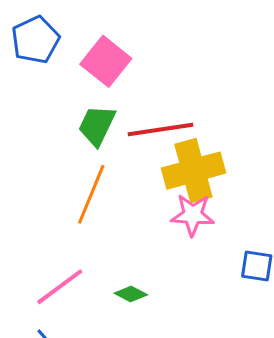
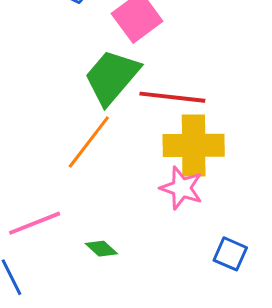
green trapezoid: (97, 125) -> (112, 77), size x1.4

